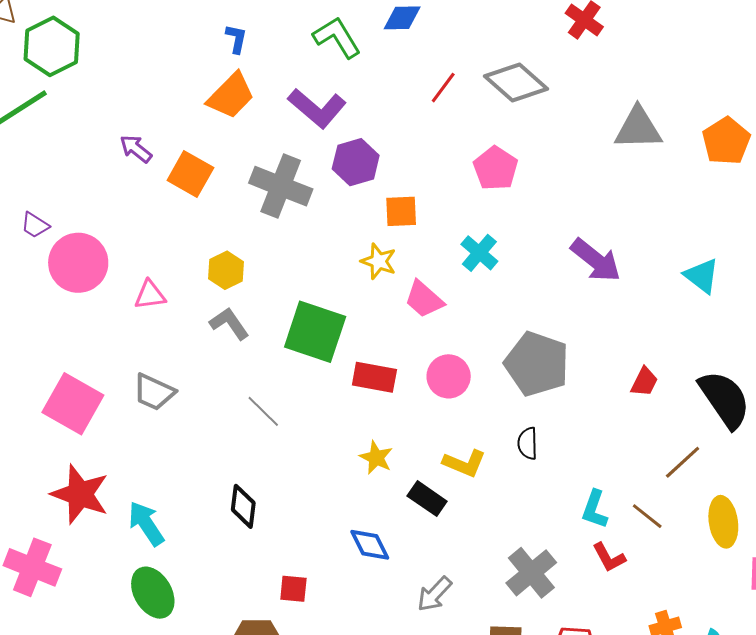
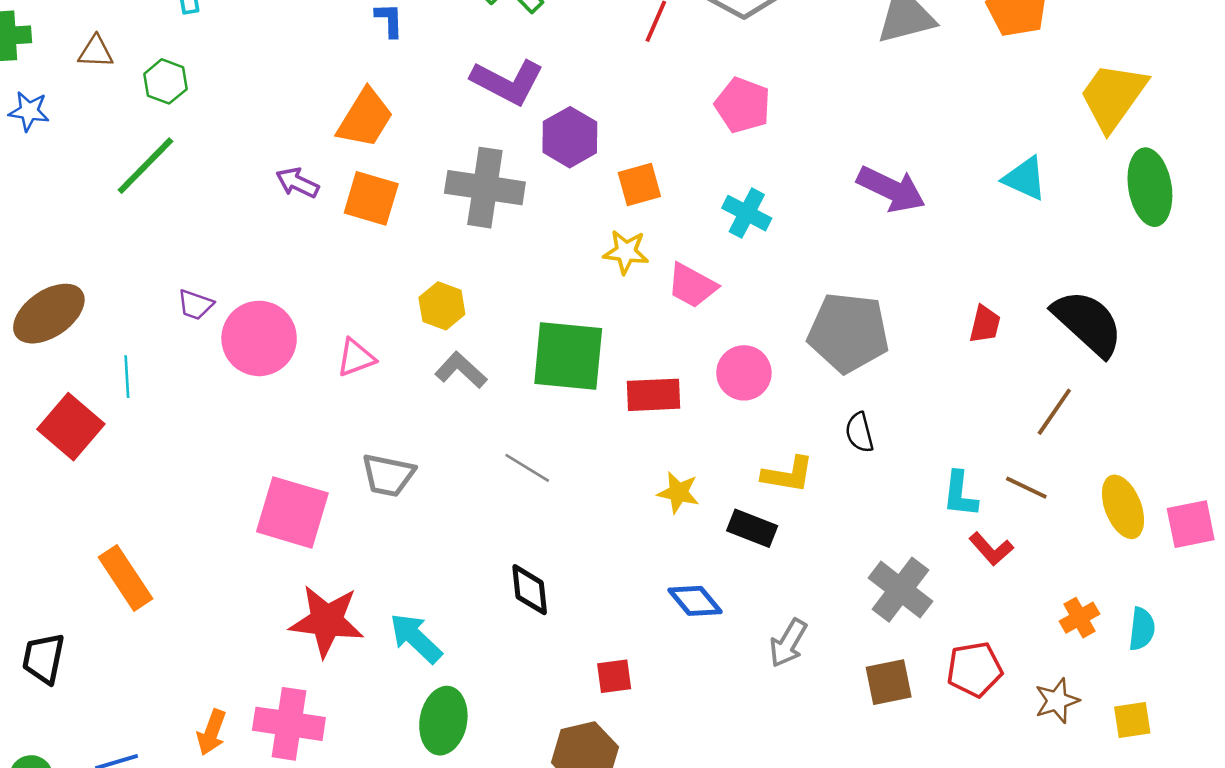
green hexagon: (52, 46) -> (165, 81), size x0.6
orange trapezoid: (231, 96) -> (365, 118), moved
yellow ellipse: (723, 522) -> (1123, 507), moved
green ellipse: (153, 593) -> (443, 721), turned 54

